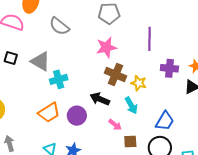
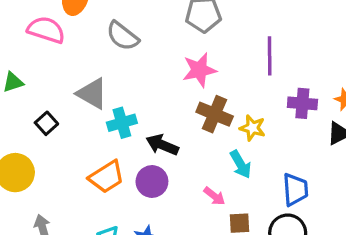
black square: (11, 58) -> (46, 123), moved, turned 32
black arrow: (100, 99) -> (162, 145), moved
blue trapezoid: (165, 121) -> (295, 190), turned -35

